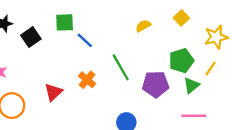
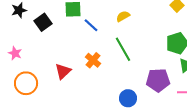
yellow semicircle: (143, 26) -> (123, 16), moved
purple pentagon: (156, 84) -> (158, 80), moved

